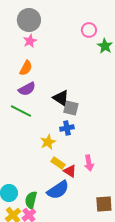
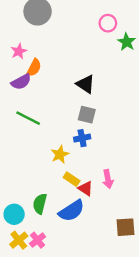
pink star: (30, 41) -> (19, 51), moved
purple semicircle: (27, 89) -> (21, 82), moved
black triangle: (61, 98) -> (86, 84), moved
green semicircle: (31, 200) -> (40, 204), moved

